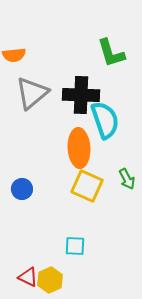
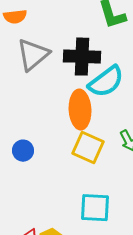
cyan semicircle: (105, 120) -> (106, 82), turned 72
cyan square: (75, 246) -> (95, 208), moved, size x1.5

